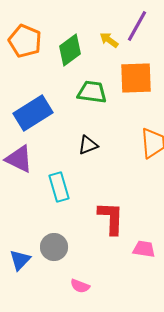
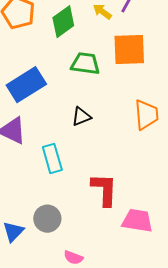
pink trapezoid: (144, 249) -> (137, 221), size x1.4

